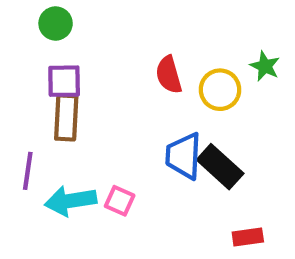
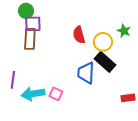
purple square: (64, 81) -> (33, 24), moved
brown rectangle: (66, 117) -> (30, 39), moved
black rectangle: (220, 167) -> (105, 62), moved
red rectangle: (248, 237) -> (128, 98), moved

